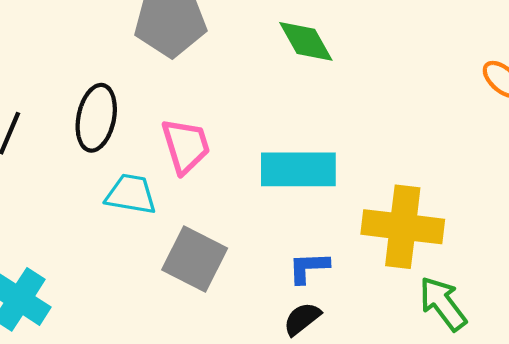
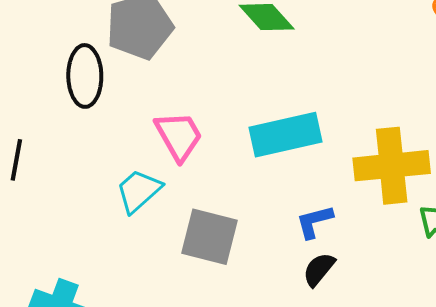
black ellipse: (96, 118) -> (85, 76), moved
cyan trapezoid: (131, 194) -> (139, 191), turned -39

